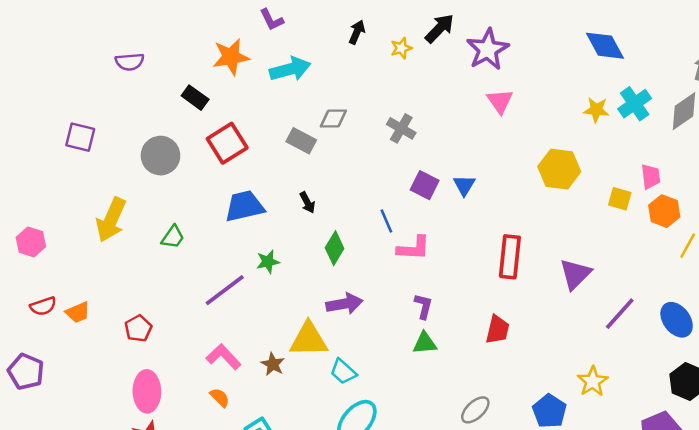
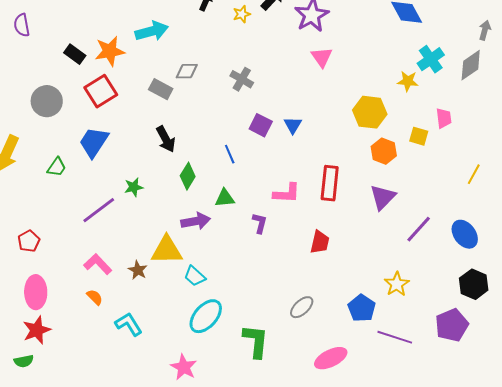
orange star: (231, 57) -> (110, 51), moved
purple semicircle: (130, 62) -> (22, 25), turned 85
yellow star: (596, 110) -> (408, 81), moved
black arrow: (307, 202) -> (166, 139), size x1.5
blue trapezoid: (244, 206) -> (94, 142), moved, turned -44
orange hexagon: (664, 211) -> (384, 151), moved
pink L-shape: (414, 248) -> (287, 193), moved
green triangle: (425, 343) -> (225, 198), moved

